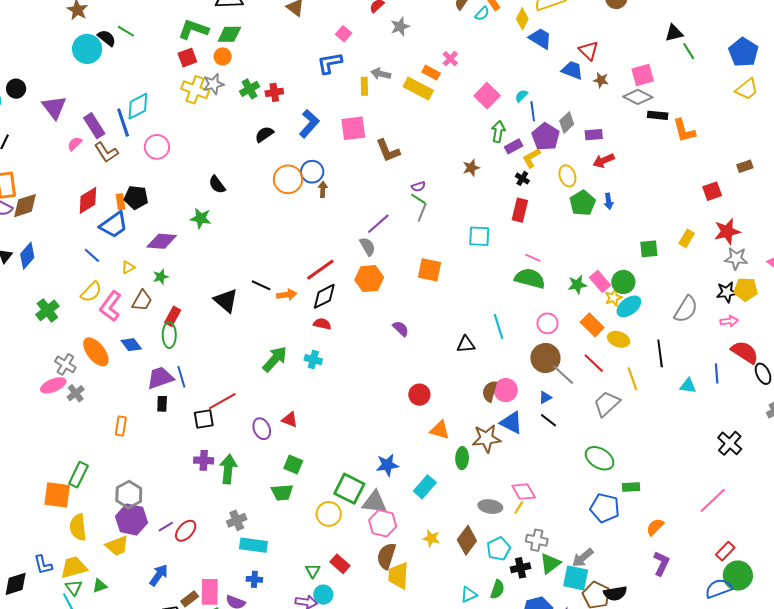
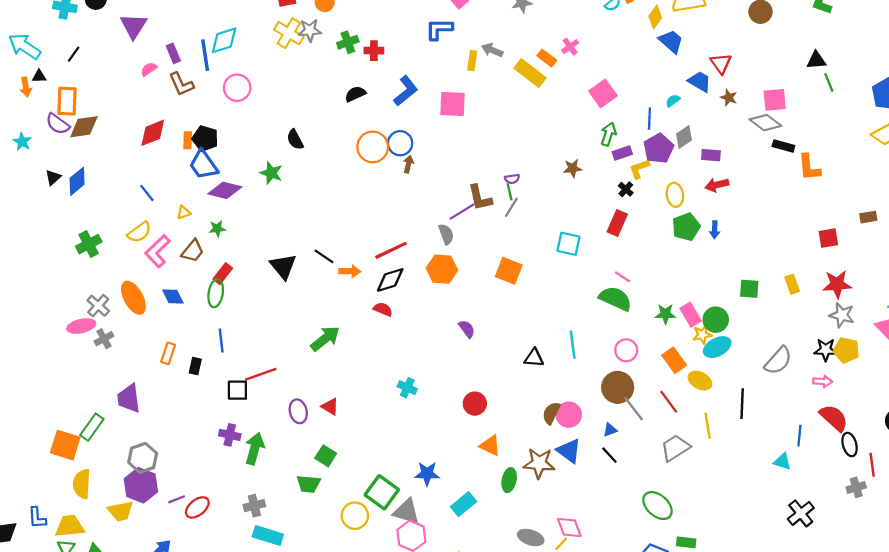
cyan semicircle: (521, 96) -> (673, 101), moved
purple rectangle: (94, 126) -> (173, 53), size x0.7
brown L-shape: (388, 151) -> (480, 198), moved
green line: (418, 199) -> (510, 192), turned 35
blue trapezoid: (114, 225) -> (203, 165), moved, turned 80
yellow rectangle: (687, 238) -> (792, 284), turned -60
cyan cross: (313, 360) -> (407, 388), moved
purple trapezoid: (160, 378) -> (129, 398), moved, turned -88
cyan triangle: (688, 386) -> (782, 461), moved
orange rectangle: (121, 426) -> (168, 353), moved

